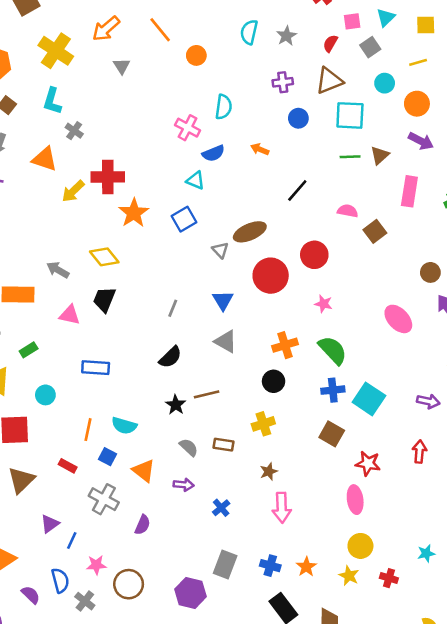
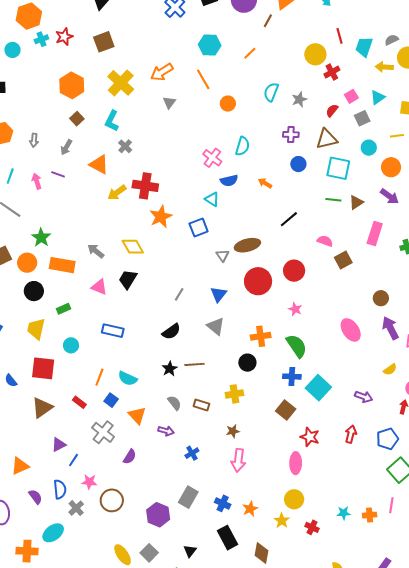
pink square: (352, 21) -> (351, 96), turned -32

